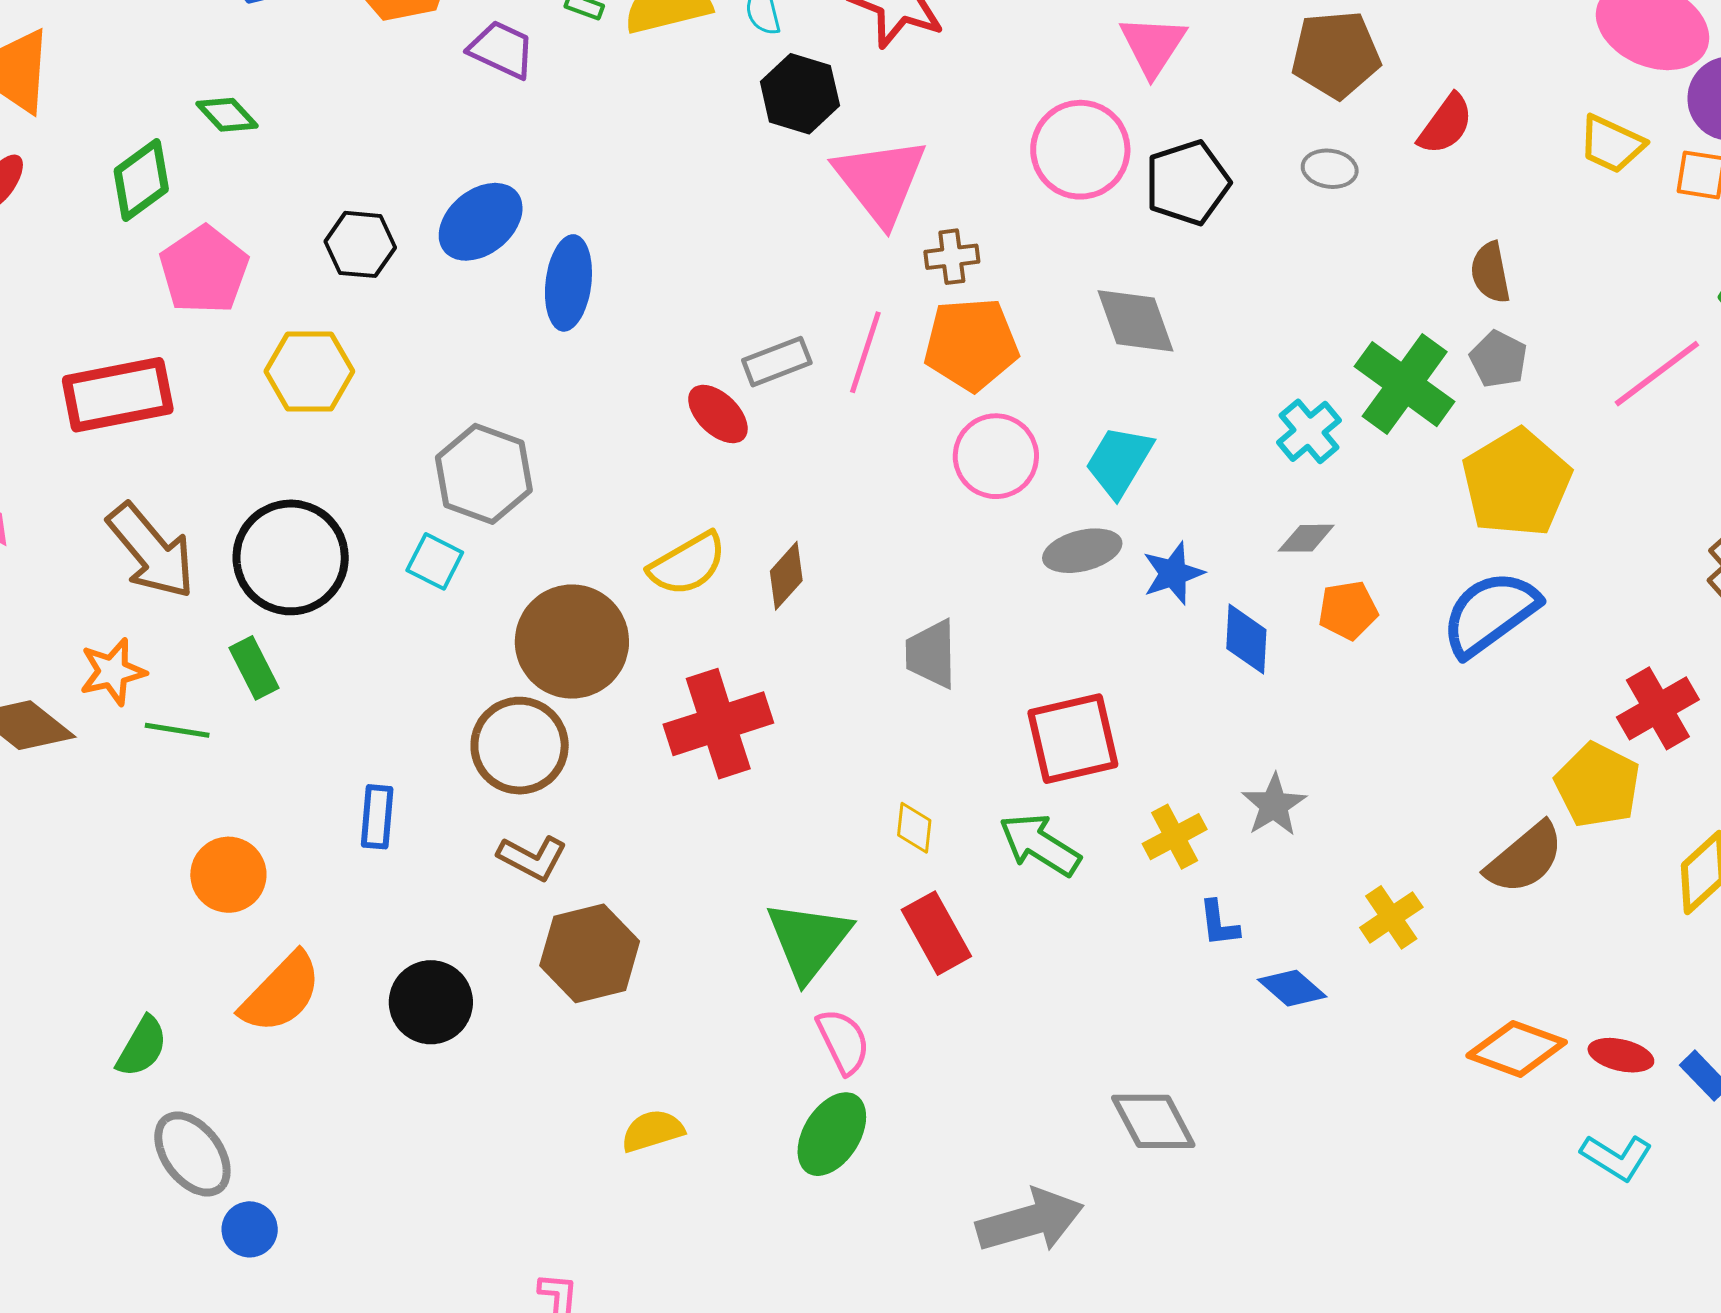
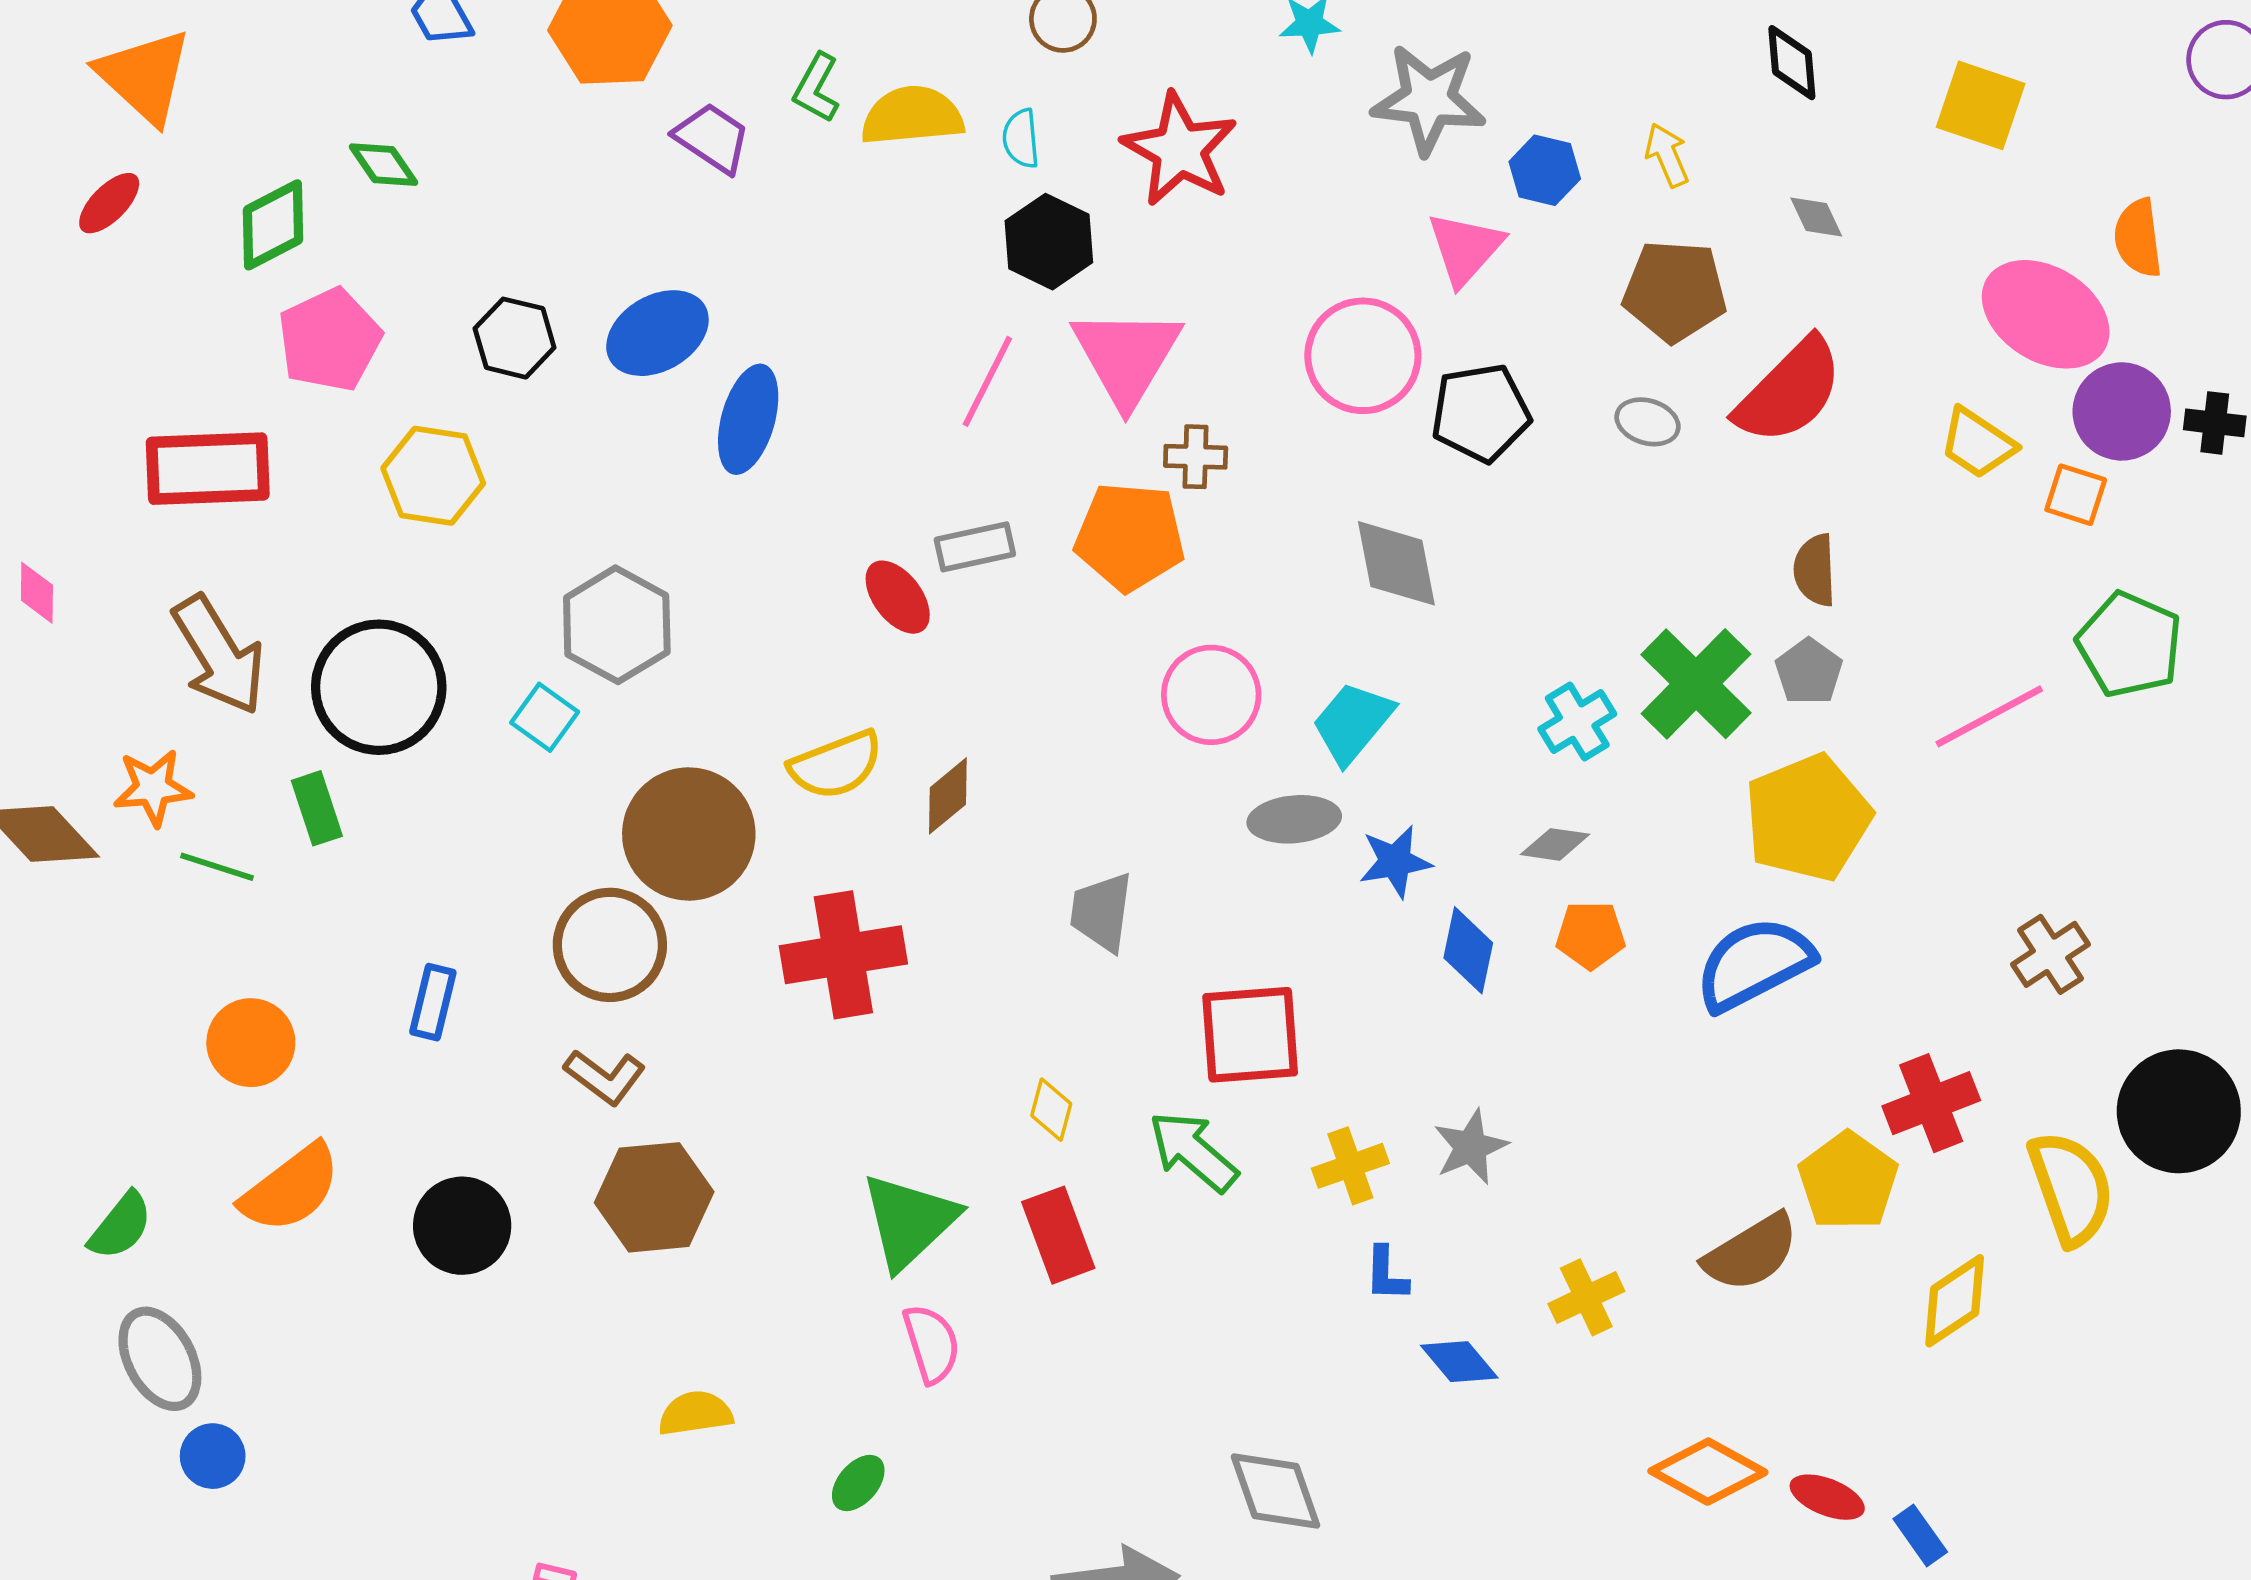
red semicircle: (1446, 124) -> (1789, 391), size x1.6
orange pentagon: (971, 344) -> (1130, 537), moved
pink line: (865, 352) -> (987, 381), moved
green ellipse: (832, 1134) -> (858, 1483), moved, size x0.6

